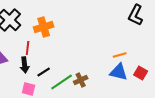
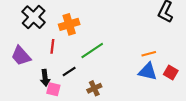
black arrow: (25, 65) -> (45, 78), moved
brown cross: (81, 80) -> (94, 88), moved
green line: (62, 82) -> (92, 51), moved

